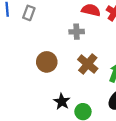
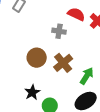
brown circle: (47, 62) -> (37, 58), moved

